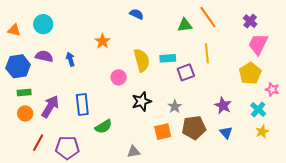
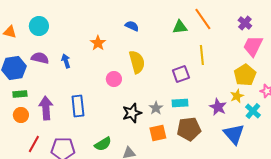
blue semicircle: (137, 14) -> (132, 26), moved
cyan rectangle: (168, 58) -> (180, 103), moved
black star: (142, 101) -> (132, 113), moved
purple arrow: (50, 106) -> (46, 108), turned -35
gray star: (175, 106) -> (156, 108), moved
green semicircle: (103, 127) -> (103, 144), moved
yellow star: (262, 132) -> (237, 96), moved
blue triangle: (226, 133) -> (234, 134), moved, size x1.6

